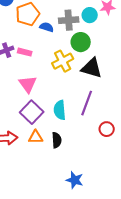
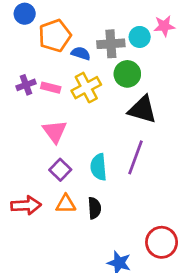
yellow cross: (63, 61) -> (86, 88), moved
purple square: (32, 112) -> (60, 170), size x0.7
red circle: (107, 129) -> (162, 242), moved, size x1.5

